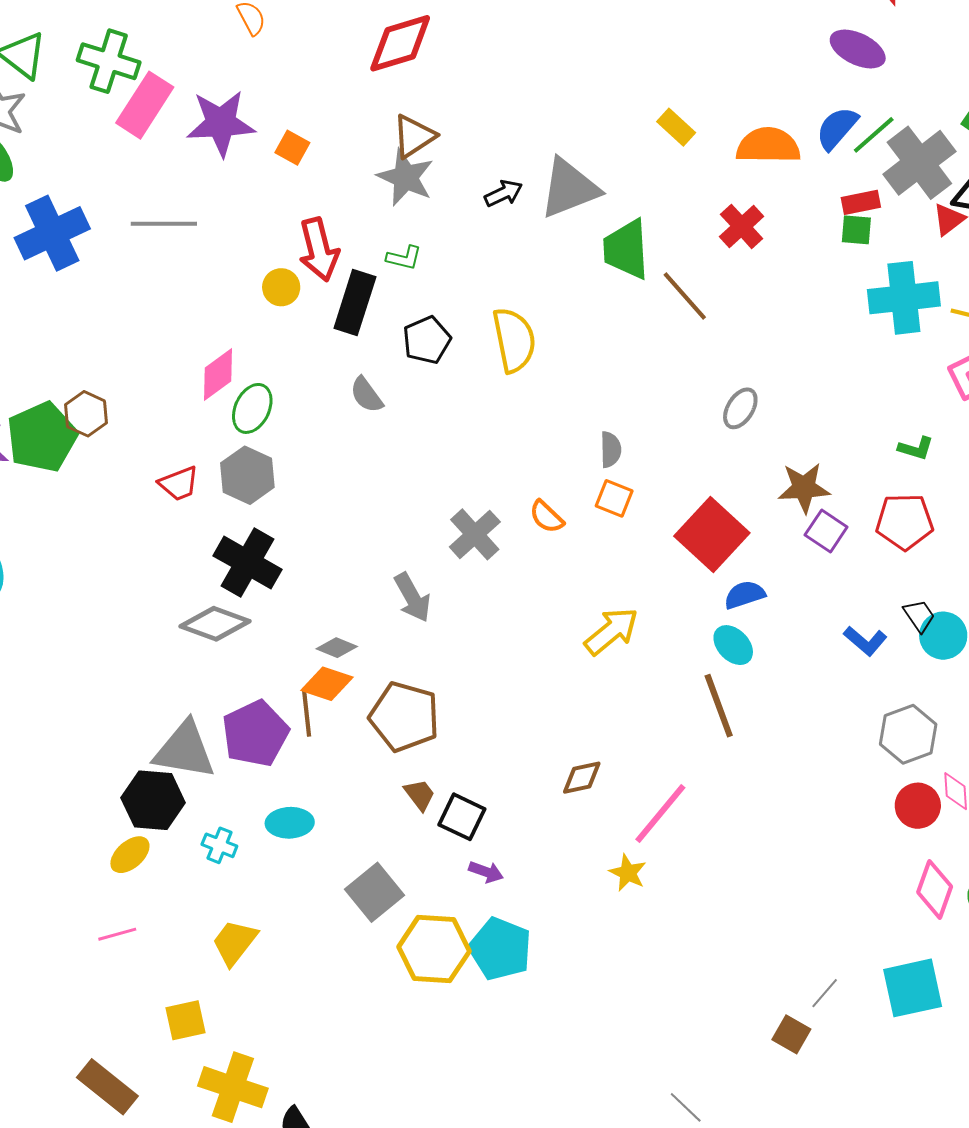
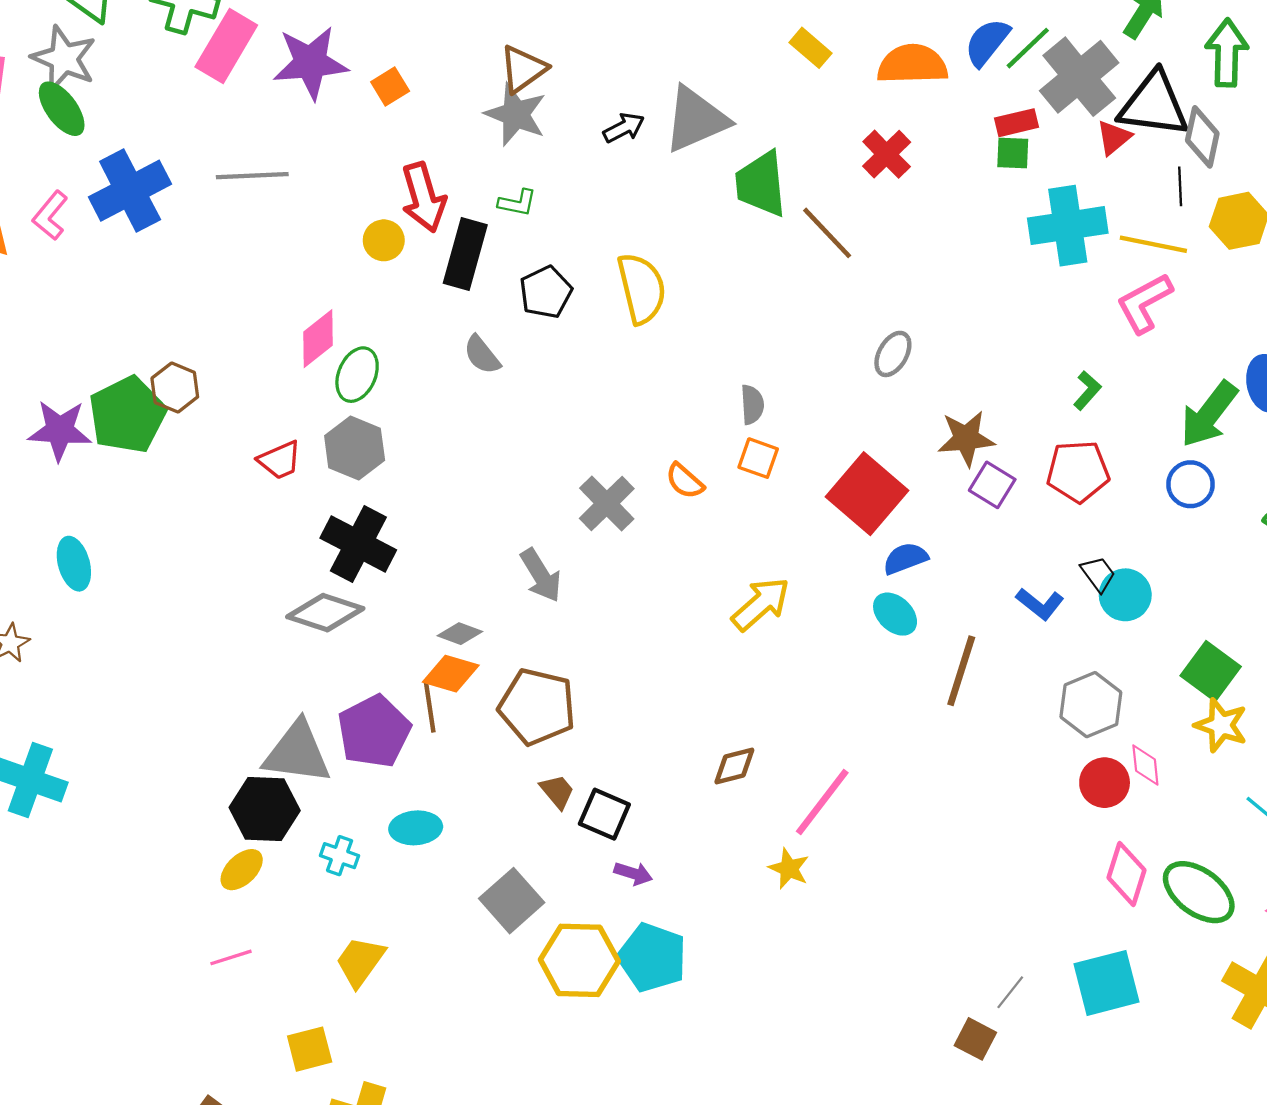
orange square: (292, 148) -> (390, 87), turned 32
green L-shape: (916, 448) -> (1087, 390), turned -63
brown line: (719, 706) -> (961, 671), moved, turned 40

